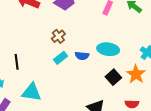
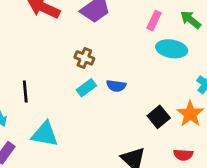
brown cross: (58, 36) -> (84, 58), turned -32
cyan ellipse: (108, 49) -> (172, 49), moved

